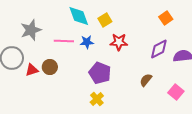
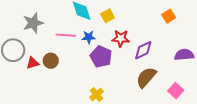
purple diamond: (159, 49) -> (143, 50), moved
purple pentagon: (100, 73) -> (101, 57), moved
brown semicircle: (146, 80) -> (146, 77), size x1.6

